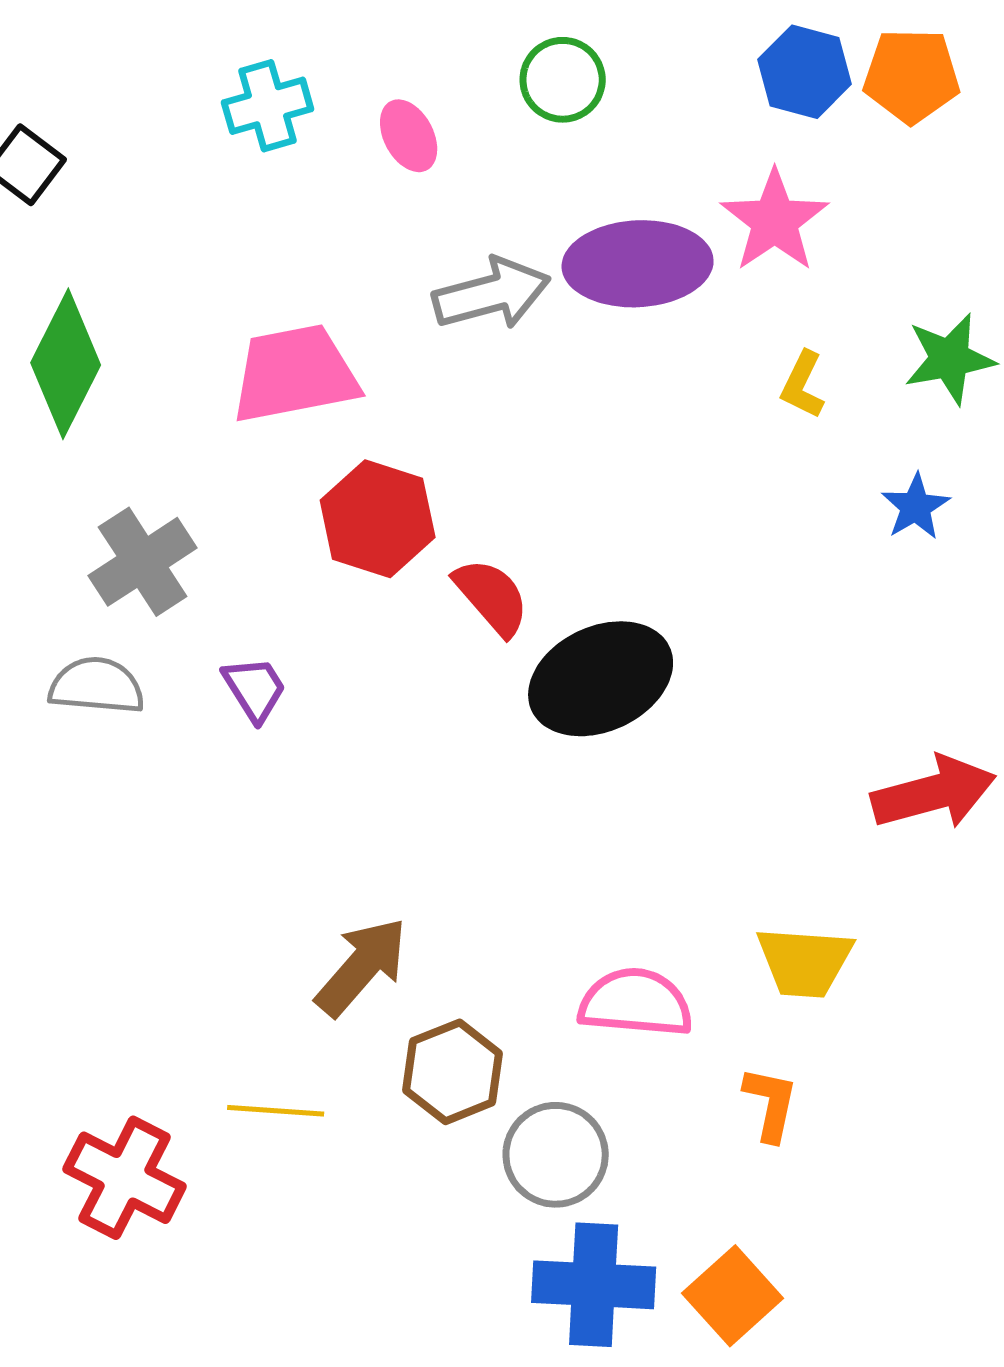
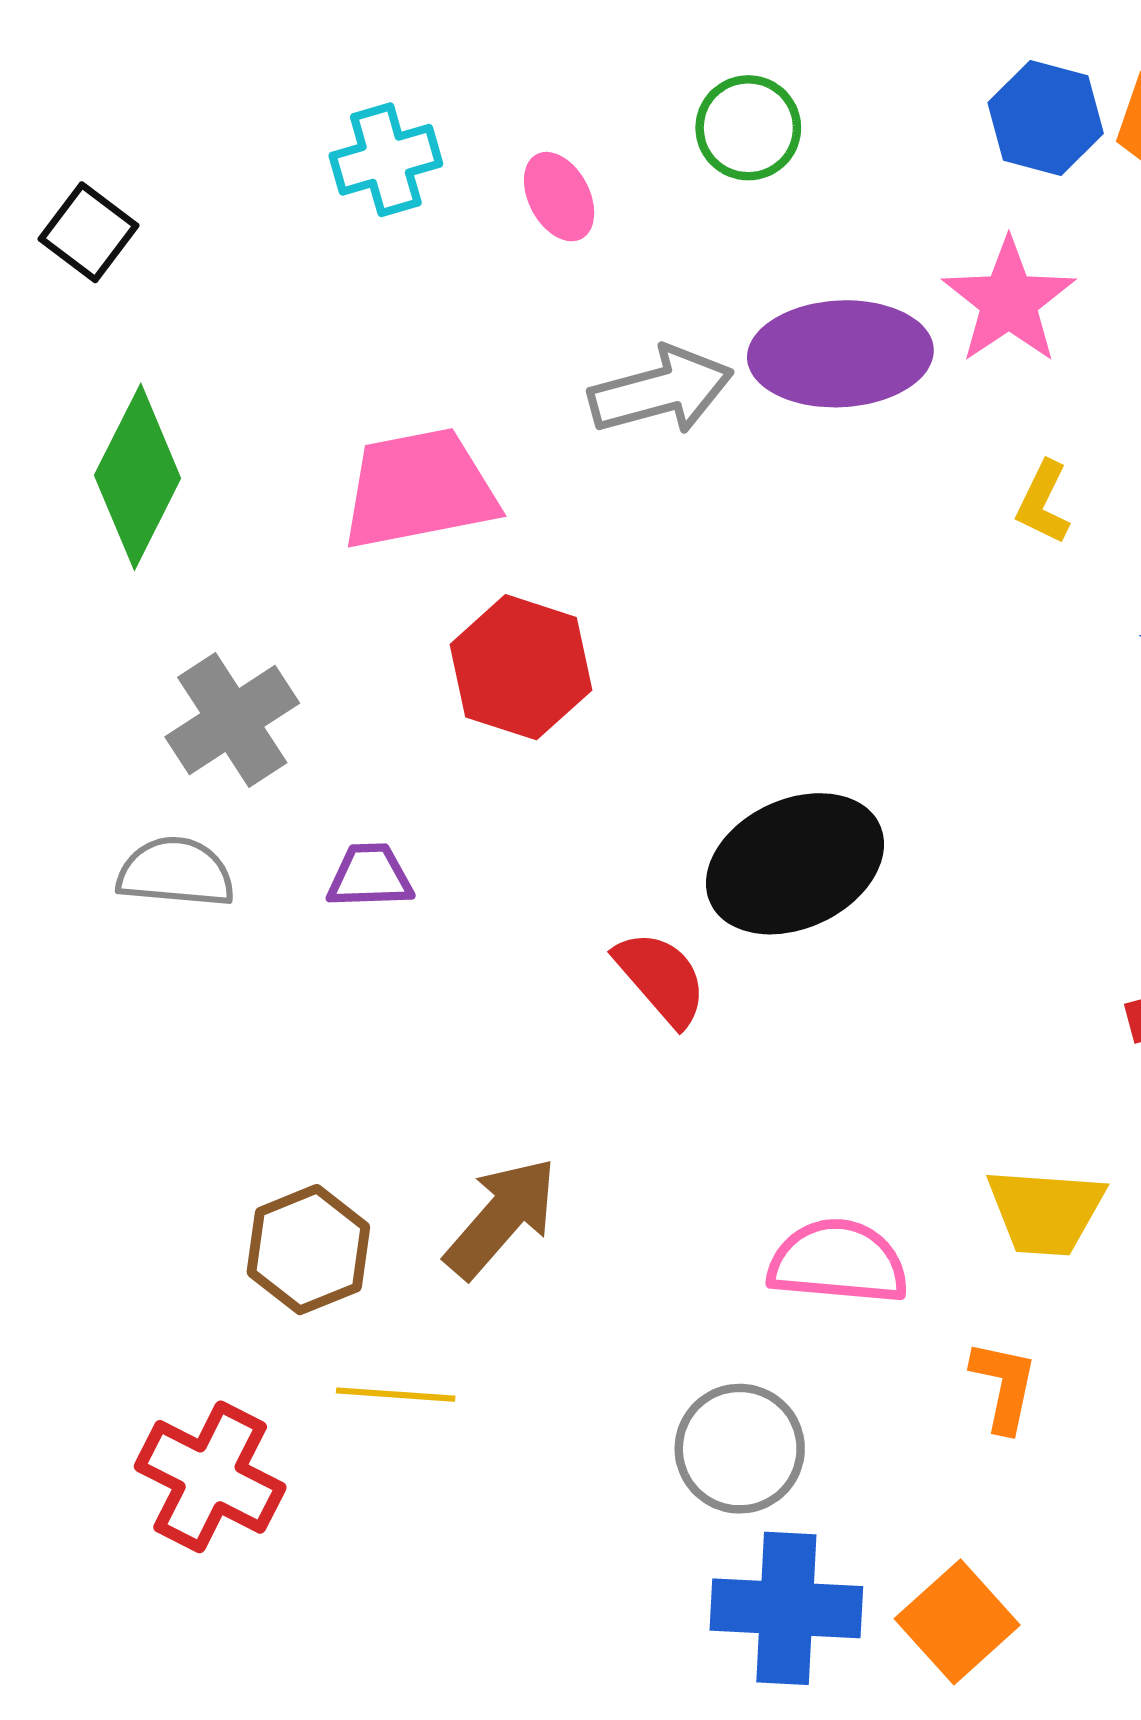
red semicircle: (492, 597) -> (661, 978), moved
purple trapezoid: (255, 689) -> (370, 876), turned -60
brown hexagon: (453, 1072) -> (308, 1250), moved

